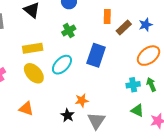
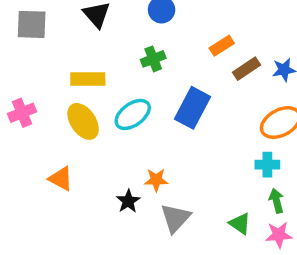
orange rectangle: (107, 17) -> (222, 46), turned 48
green arrow: (151, 84) -> (276, 201), moved
cyan cross: (133, 85) -> (267, 165), moved
green triangle: (137, 110) -> (240, 223), moved

